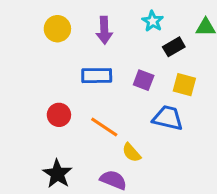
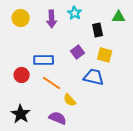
cyan star: (153, 21) -> (75, 13), moved
black rectangle: (174, 47) -> (98, 30), turned -72
blue rectangle: (97, 76) -> (44, 60), moved
purple square: (144, 80) -> (78, 52), turned 32

